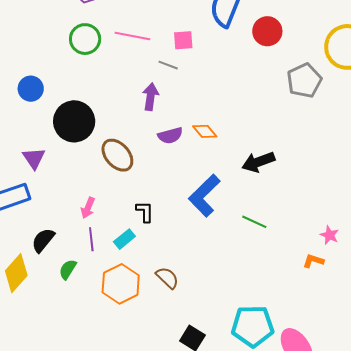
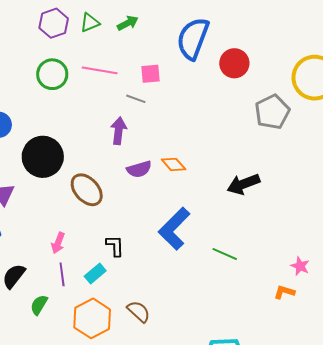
black arrow: (258, 162) -> (243, 184), moved

